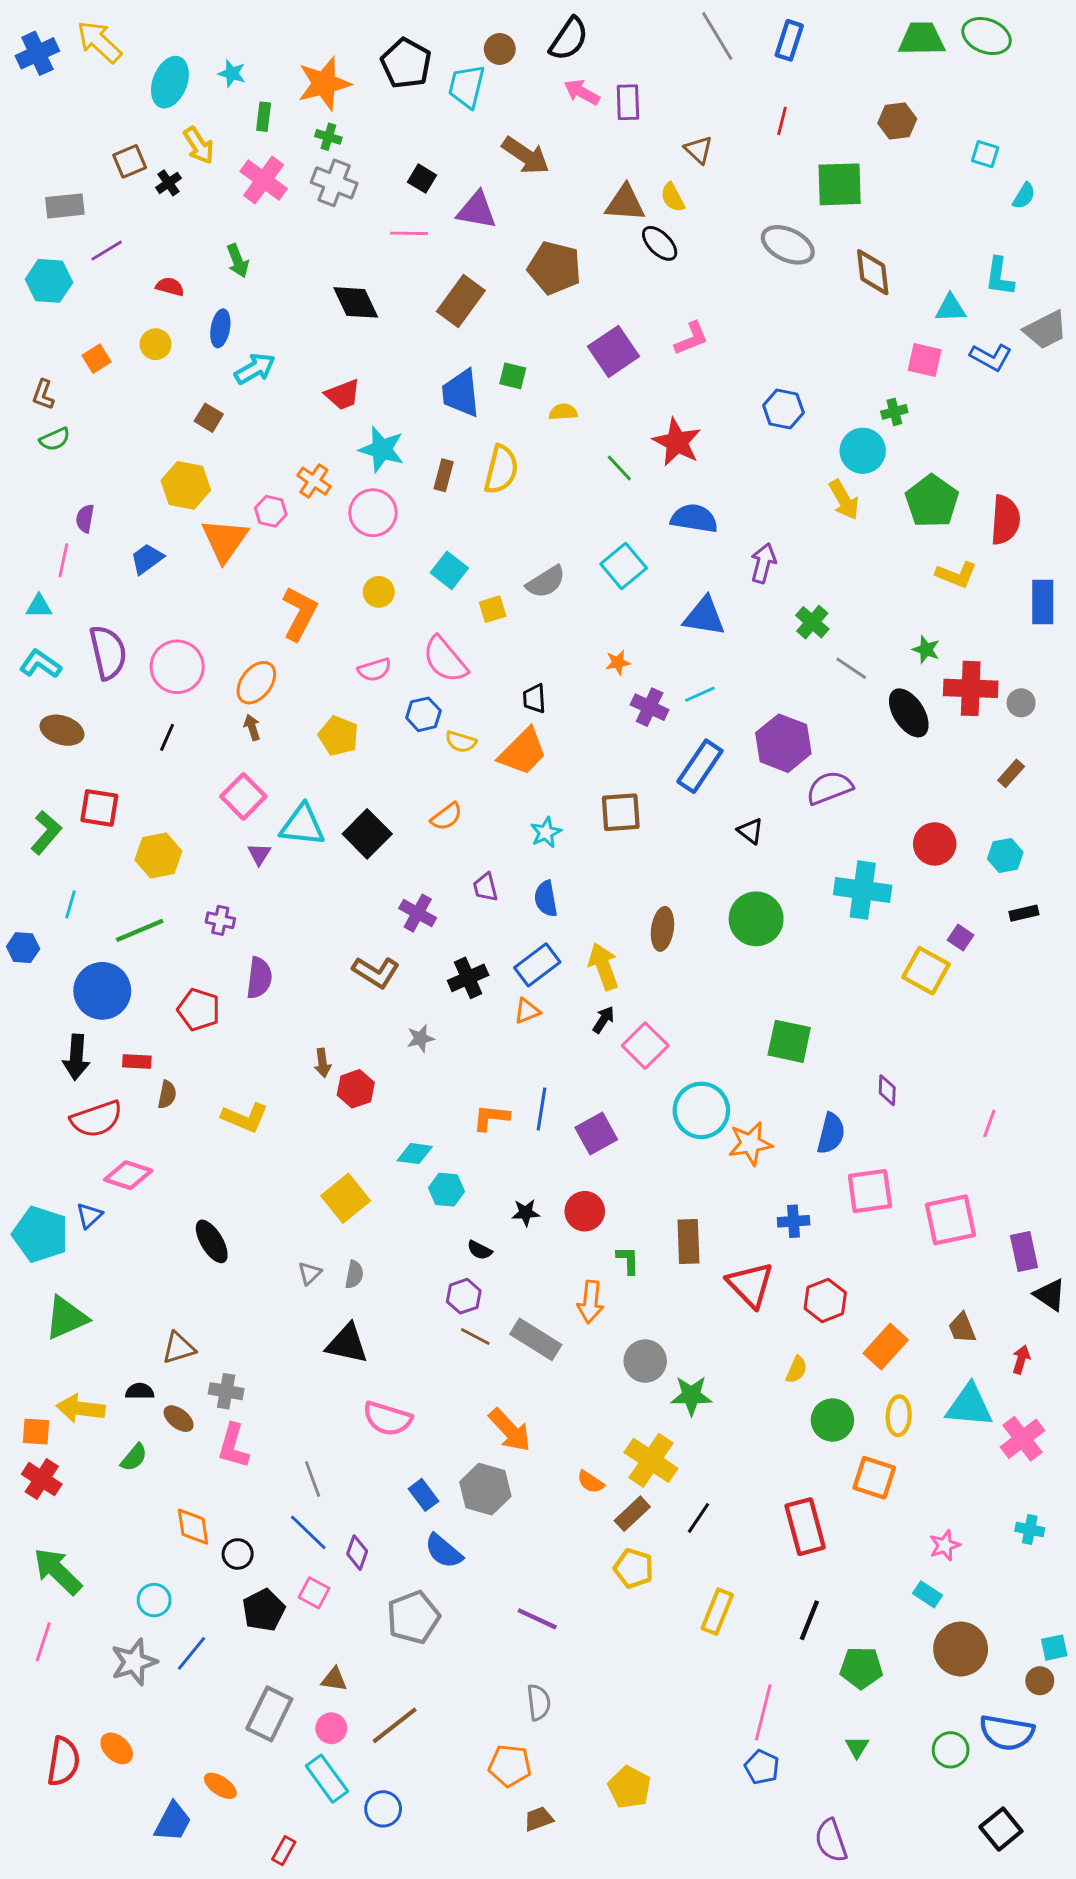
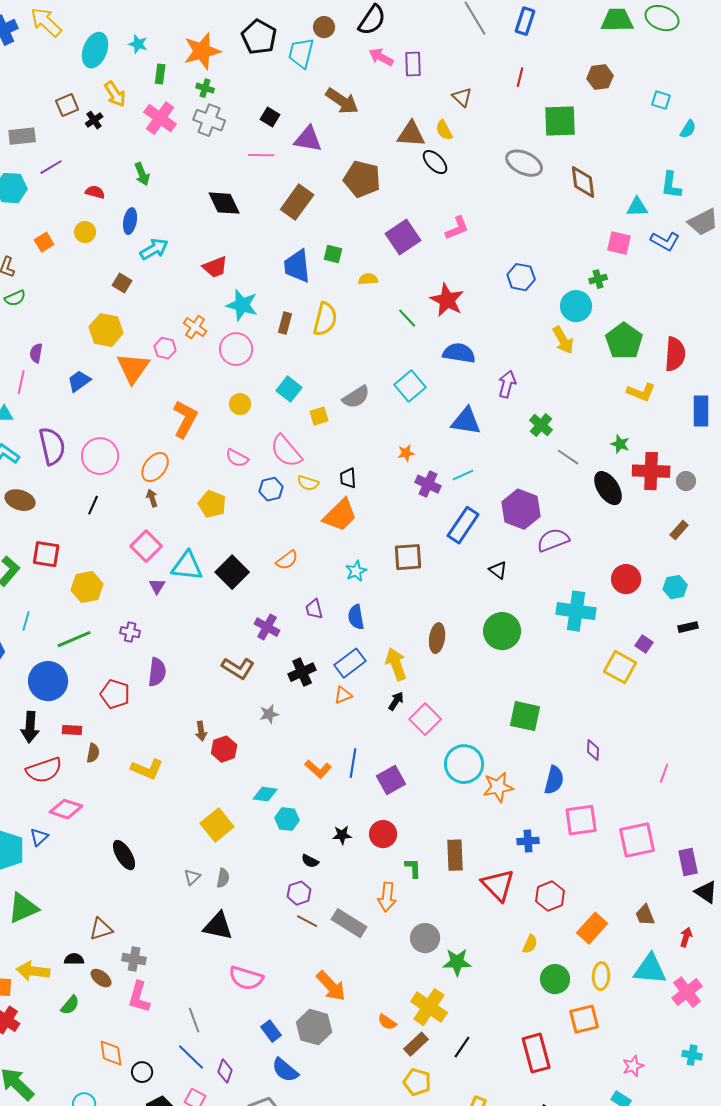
pink semicircle: (374, 670) -> (237, 458), turned 45
yellow semicircle: (461, 742) -> (308, 483), moved
orange L-shape: (491, 1118) -> (318, 769), turned -144
orange square: (874, 1478) -> (584, 1019), turned -32

